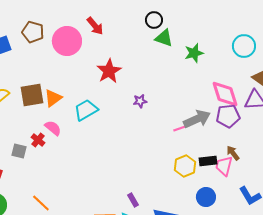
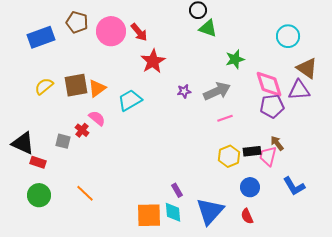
red arrow: (95, 26) -> (139, 32), moved
green star: (194, 53) -> (235, 59), moved
gray arrow: (197, 119) -> (217, 91), moved

